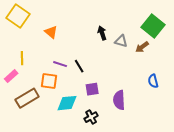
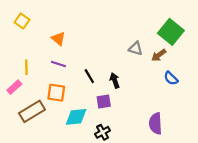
yellow square: (18, 16) -> (22, 21), size x0.6
black arrow: (102, 33) -> (115, 80), moved
purple line: (60, 64) -> (58, 64), moved
blue semicircle: (153, 81) -> (171, 78), moved, turned -32
purple semicircle: (119, 100) -> (155, 123), moved

